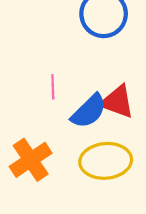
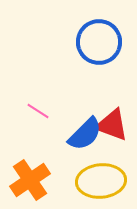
pink line: (53, 87) -> (38, 111), moved, turned -55

